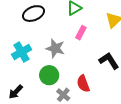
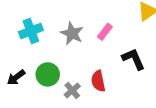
pink rectangle: (81, 33) -> (105, 32), moved
green circle: (49, 75) -> (48, 74), moved

